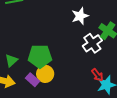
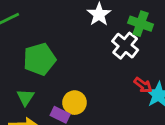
green pentagon: (40, 56) -> (39, 59), moved

